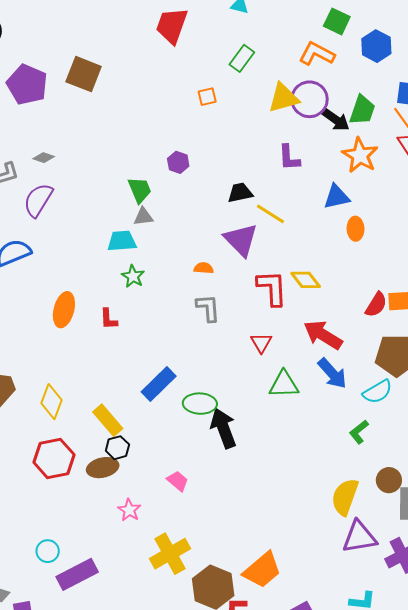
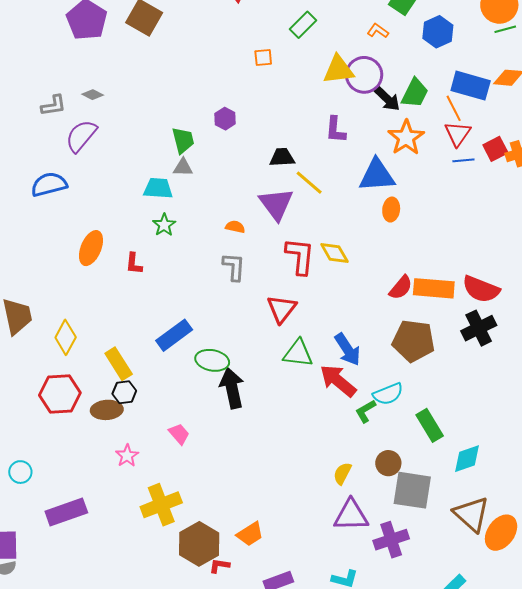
orange L-shape: (317, 54) -> (378, 31), size x0.6
blue triangle: (337, 197) -> (377, 175), size x1.4
red arrow: (323, 335) -> (338, 381), moved
red triangle: (261, 343) -> (282, 309), size x1.4
cyan semicircle: (378, 392) -> (388, 394), moved
yellow semicircle: (345, 497) -> (342, 473), size x0.6
cyan circle: (48, 551) -> (20, 472), moved
orange trapezoid: (262, 570) -> (250, 534), size x0.7

